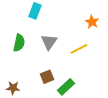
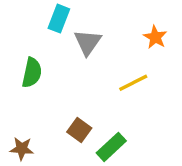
gray triangle: (49, 42) -> (88, 42), moved
brown square: (47, 77) -> (79, 130), turned -32

